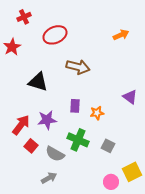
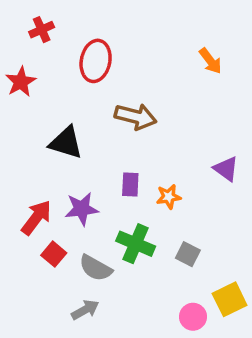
red ellipse: (55, 35) -> (96, 61), turned -55
orange arrow: (121, 35) -> (210, 61), turned 77

